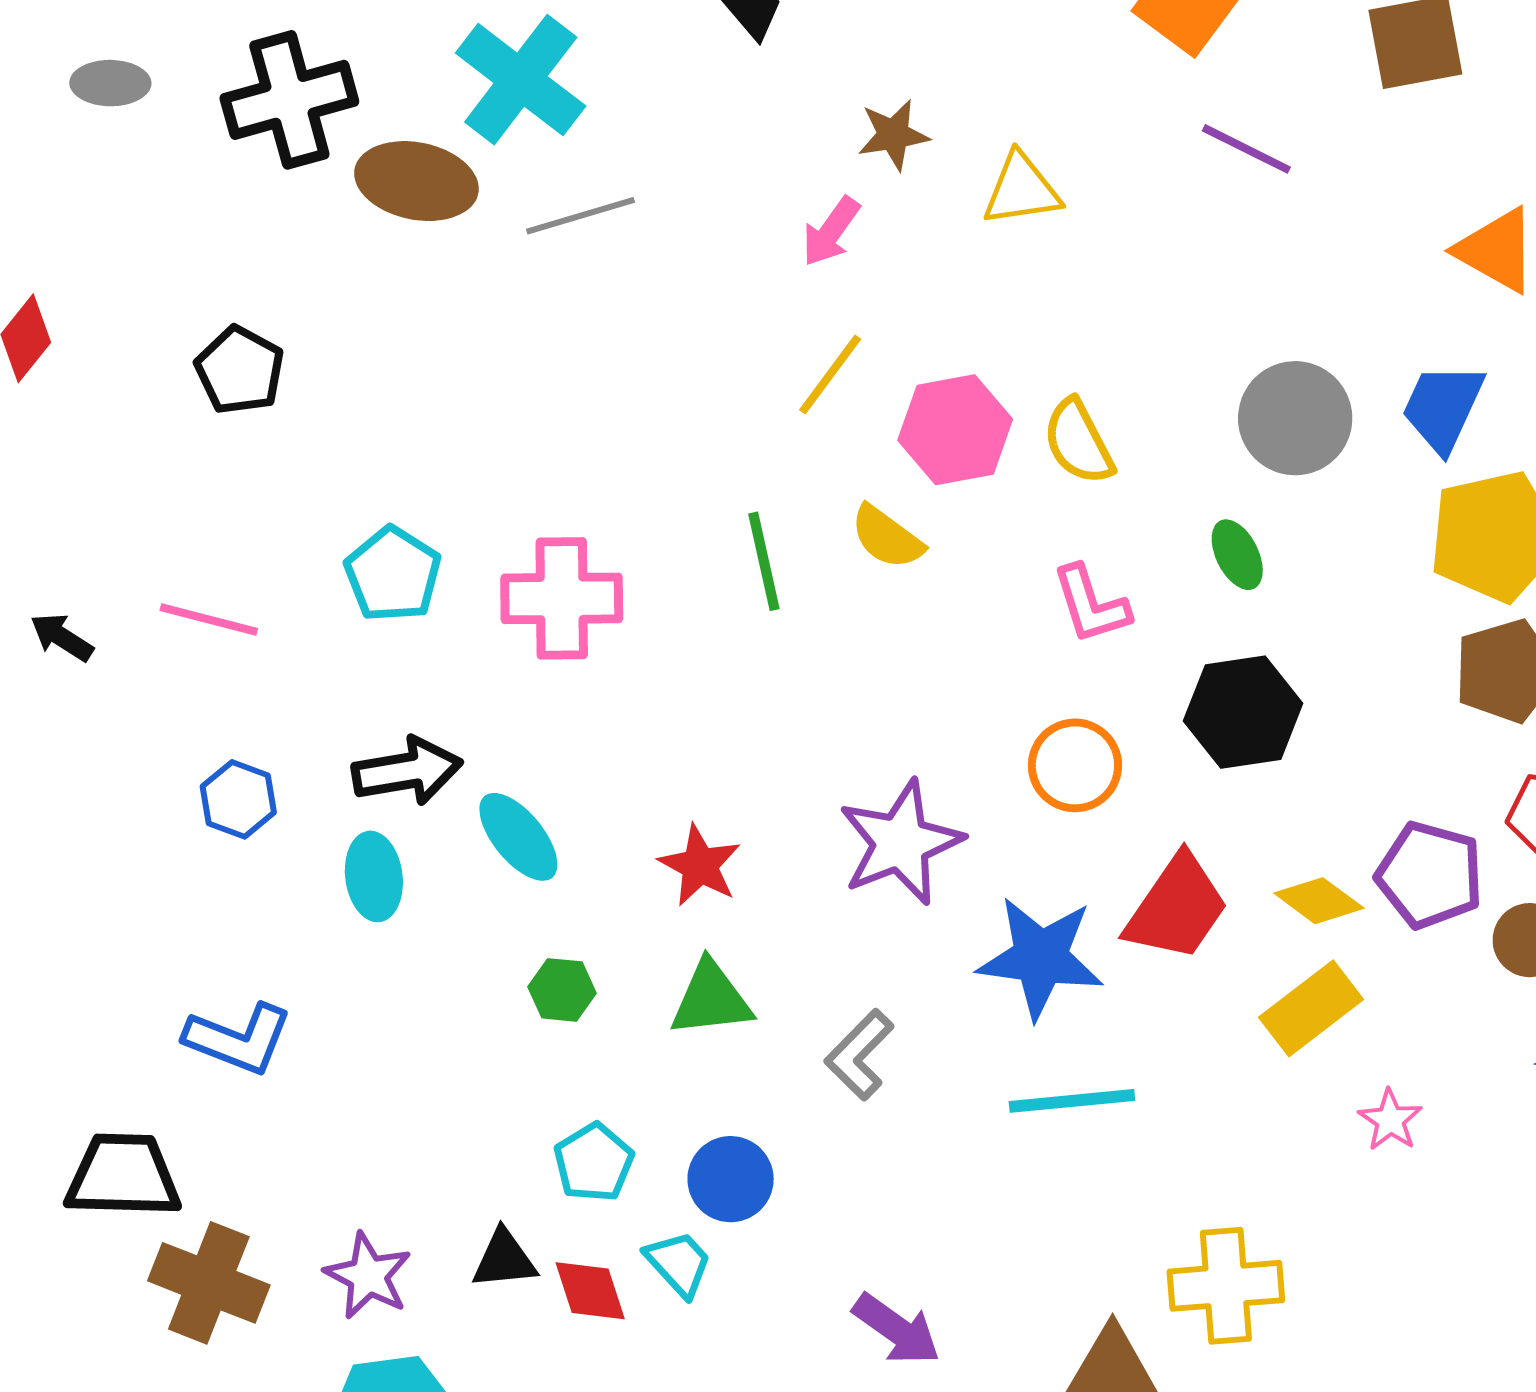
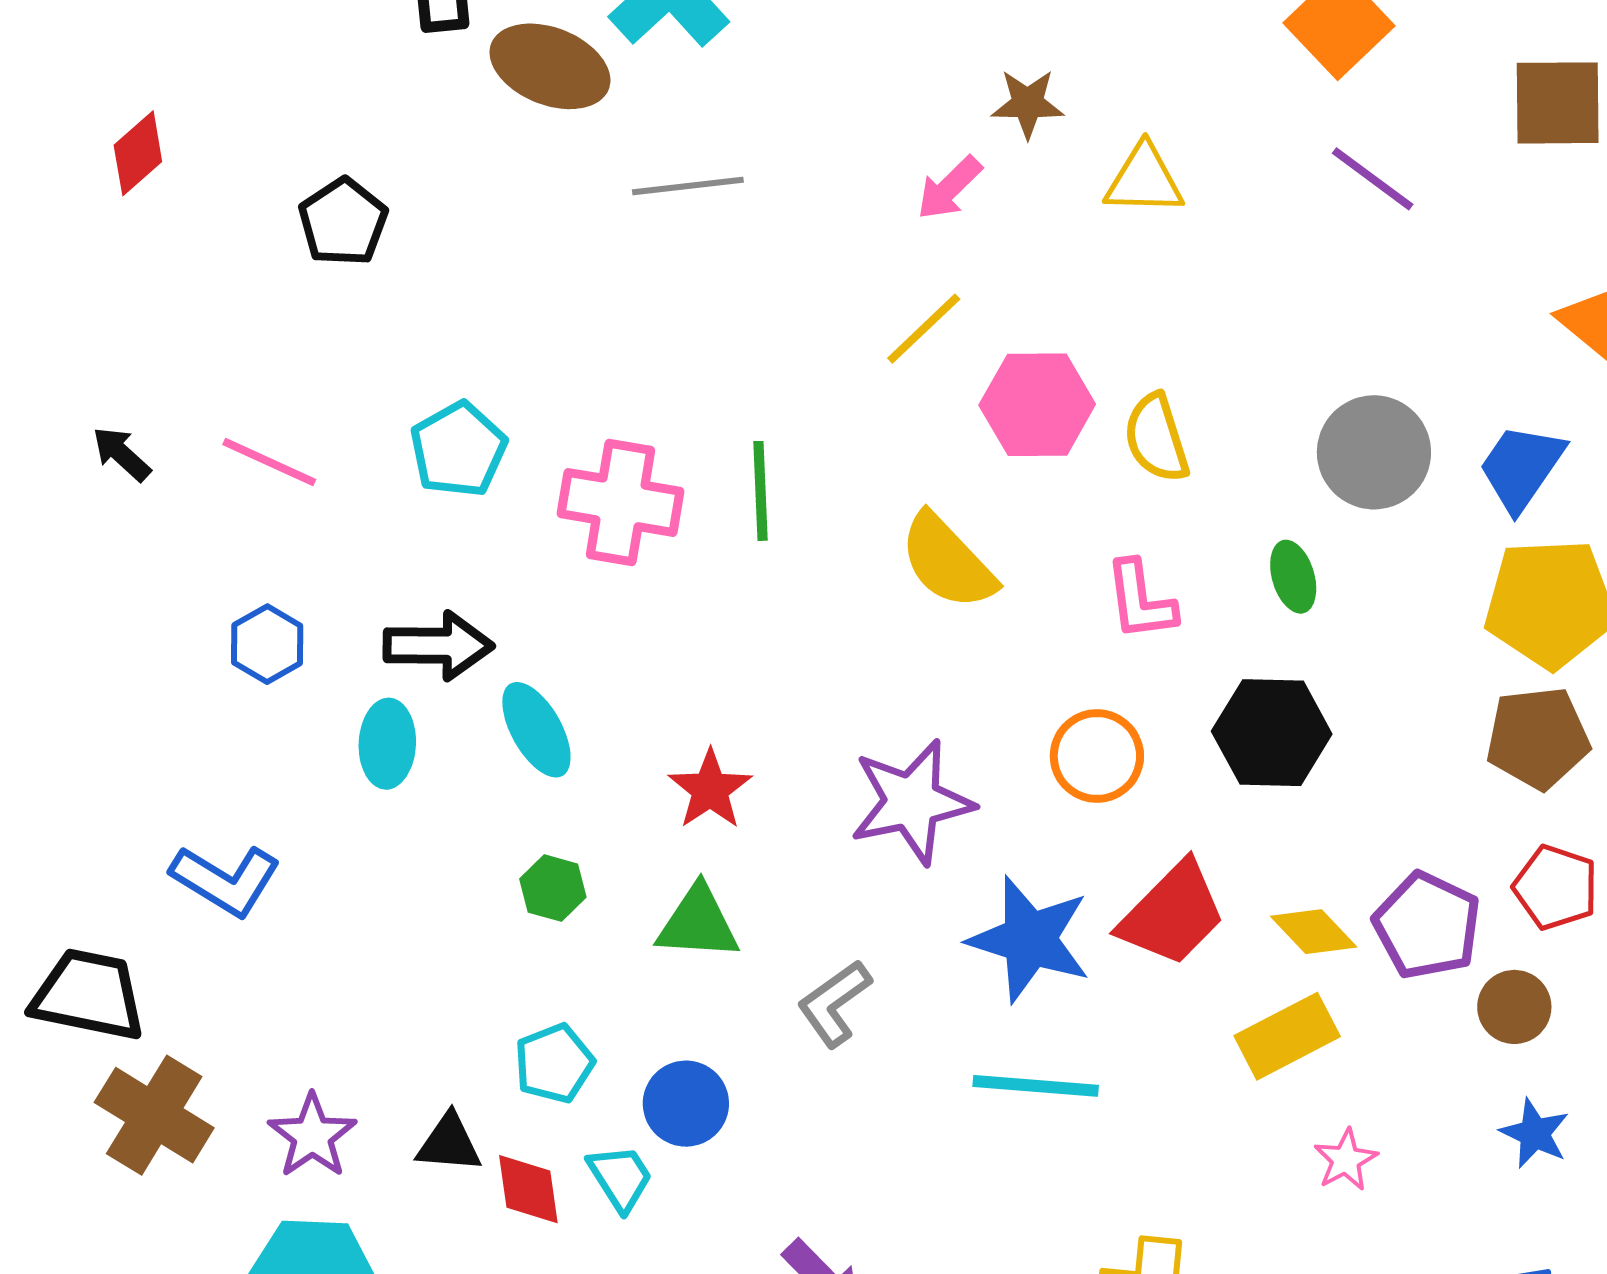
gray line: (580, 216) -> (688, 186), moved
yellow semicircle: (887, 537) -> (947, 562), moved, size x1.4
green line: (764, 561) -> (760, 491), moved

